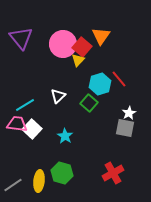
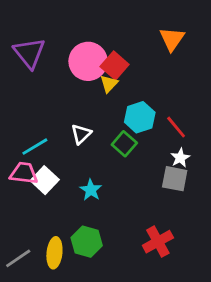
orange triangle: (101, 36) -> (172, 39), moved
red line: (119, 79) -> (176, 127), moved

